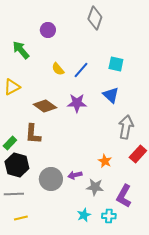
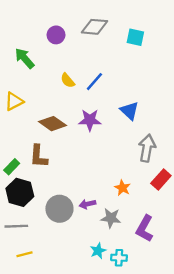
gray diamond: (95, 18) -> (94, 27), moved, turned 75
cyan square: (116, 64) -> (135, 37), moved
cyan cross: (109, 216) -> (119, 258), moved

